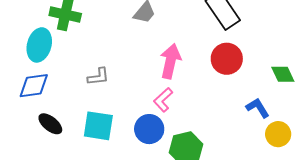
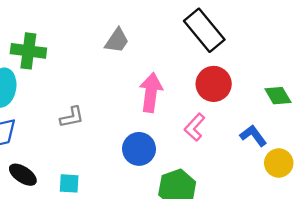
pink L-shape: (163, 100) -> (195, 127), moved
cyan square: (98, 126) -> (69, 183), moved, size x0.6
blue circle: (149, 129) -> (139, 149), moved

